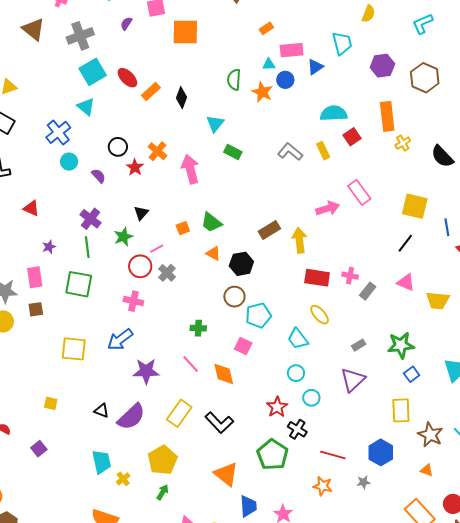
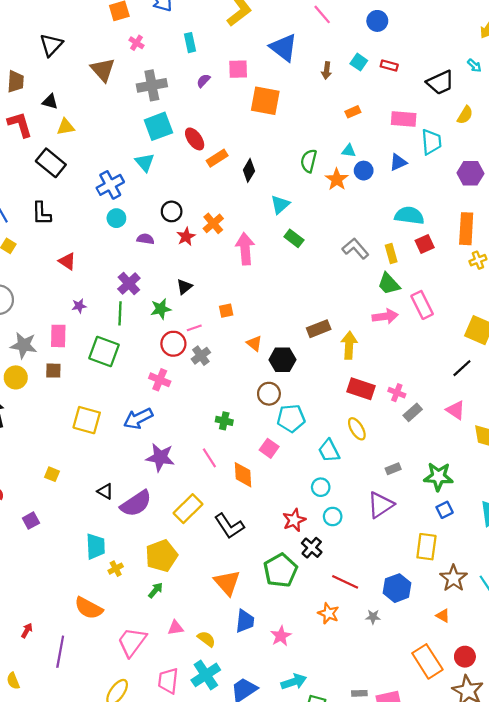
pink rectangle: (292, 50) -> (404, 119), moved
purple semicircle: (99, 176) -> (145, 239), turned -49
green trapezoid: (211, 222) -> (389, 284), moved

